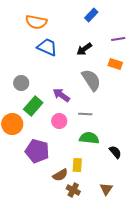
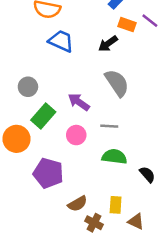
purple line: (118, 39) -> (150, 21), moved, turned 48
orange rectangle: (115, 64) -> (127, 25), moved
yellow rectangle: (77, 165) -> (116, 205), moved
brown triangle: (106, 189) -> (136, 221), turned -40

